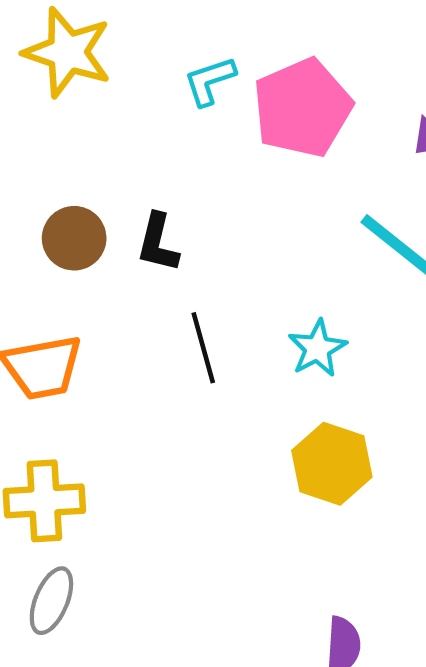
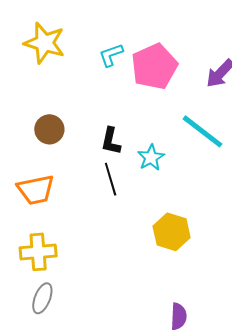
black L-shape: (158, 243) -> (111, 141), moved
cyan star: (317, 348) -> (151, 157), moved

